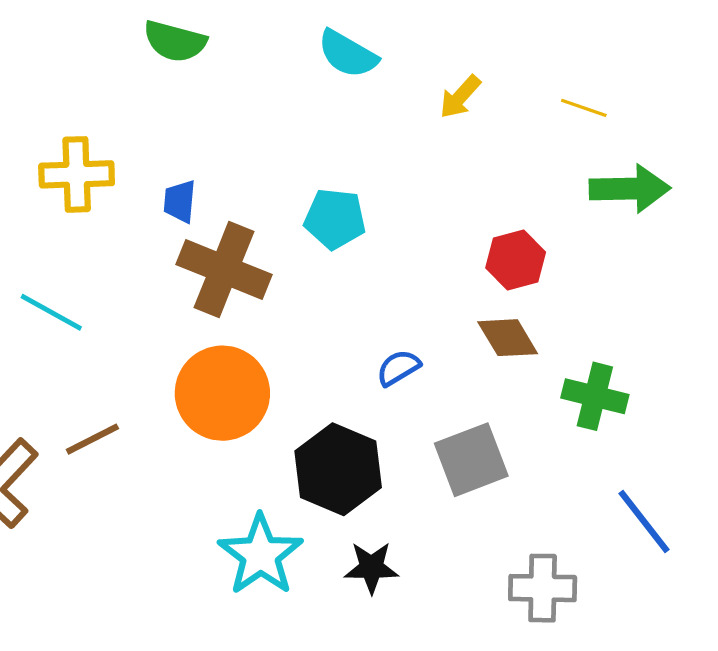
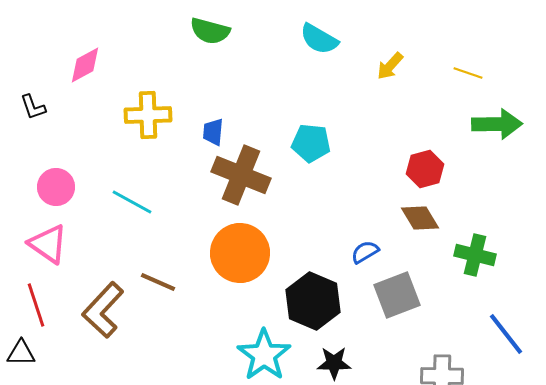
blue semicircle: (398, 368) -> (365, 252), moved
brown line: (92, 439) -> (158, 282), turned 51

